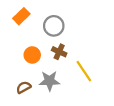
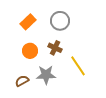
orange rectangle: (21, 16) -> (28, 22), moved
gray circle: (54, 26) -> (60, 21), moved

